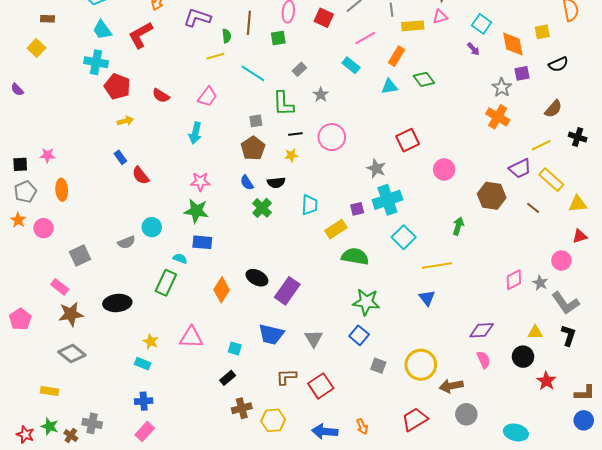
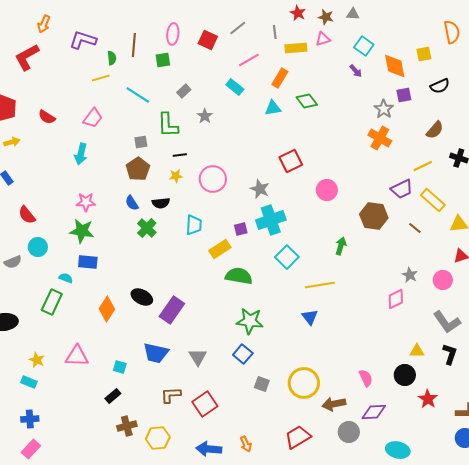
pink circle: (332, 137) -> (213, 179), moved
red semicircle: (141, 176) -> (27, 215), moved
gray star: (540, 283) -> (410, 275), moved
purple diamond: (482, 330) -> (374, 412), moved

